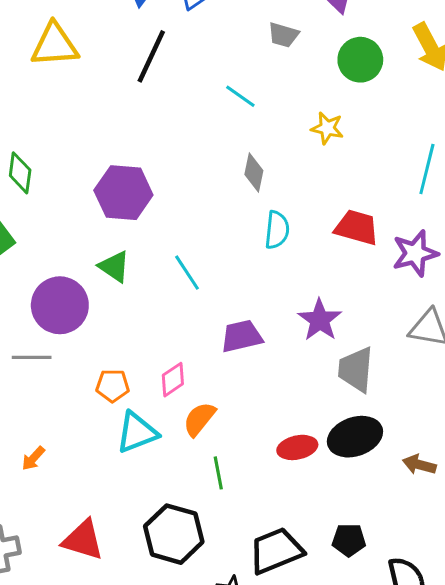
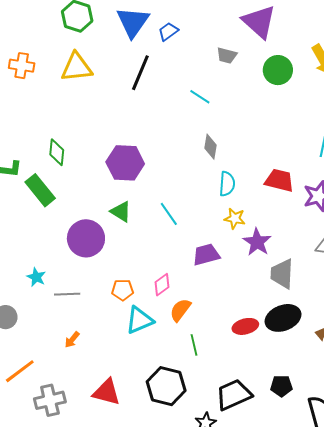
yellow star: (327, 128) -> (235, 218), moved
gray line: (32, 357) -> (67, 294), moved

